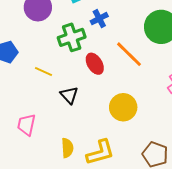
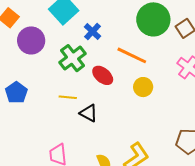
yellow line: (43, 71) -> (68, 97), moved
yellow circle: (123, 107) -> (143, 87), moved, size x0.7

